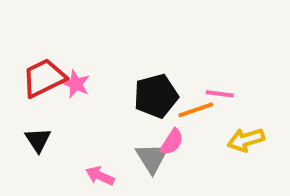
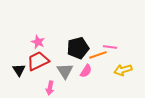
red trapezoid: (44, 78) -> (38, 61), moved
gray triangle: (152, 158) -> (65, 71), moved
pink arrow: (100, 176) -> (50, 88), turned -104

